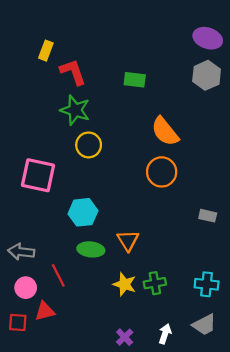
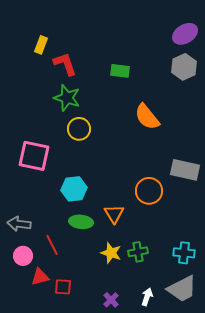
purple ellipse: (208, 38) -> (185, 34), turned -50
orange circle: (162, 172) -> (149, 191), moved
gray rectangle: (208, 216) -> (185, 170), moved, size x1.8
red square: (18, 322) -> (63, 287), moved
gray trapezoid: (204, 325) -> (182, 289), size x1.4

